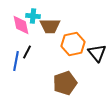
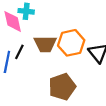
brown trapezoid: (50, 26) -> (45, 44), moved

